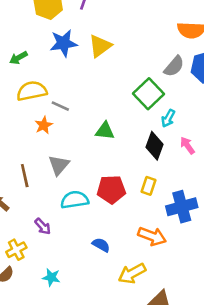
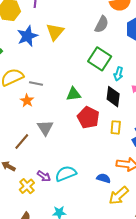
gray semicircle: (174, 66) -> (102, 24), moved
brown line: (25, 176) -> (22, 142), turned 66
red pentagon: (111, 189) -> (88, 118), moved, turned -30
cyan semicircle: (75, 200) -> (66, 174), moved
blue semicircle: (101, 245) -> (104, 178), moved
yellow cross: (16, 250) -> (27, 186), moved

